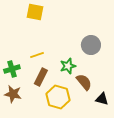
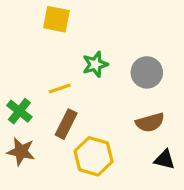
green star: (68, 66) -> (95, 64), moved
green cross: (12, 69) -> (19, 111), turned -35
brown semicircle: (84, 82) -> (150, 122), moved, turned 114

